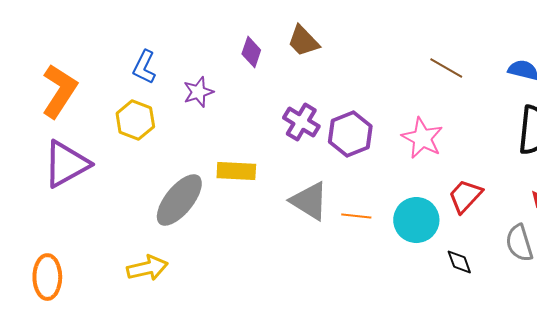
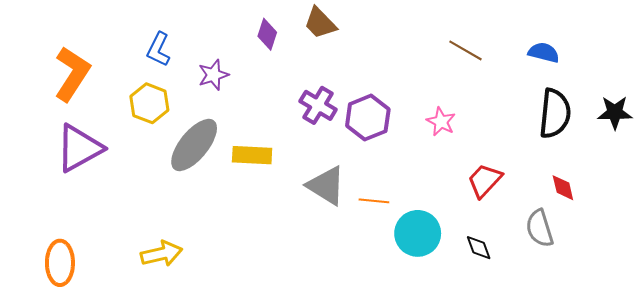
pink star: (422, 138) -> (441, 122), size x0.7
gray ellipse: (179, 200) -> (194, 145), moved
cyan circle: (416, 220) -> (418, 233), moved

